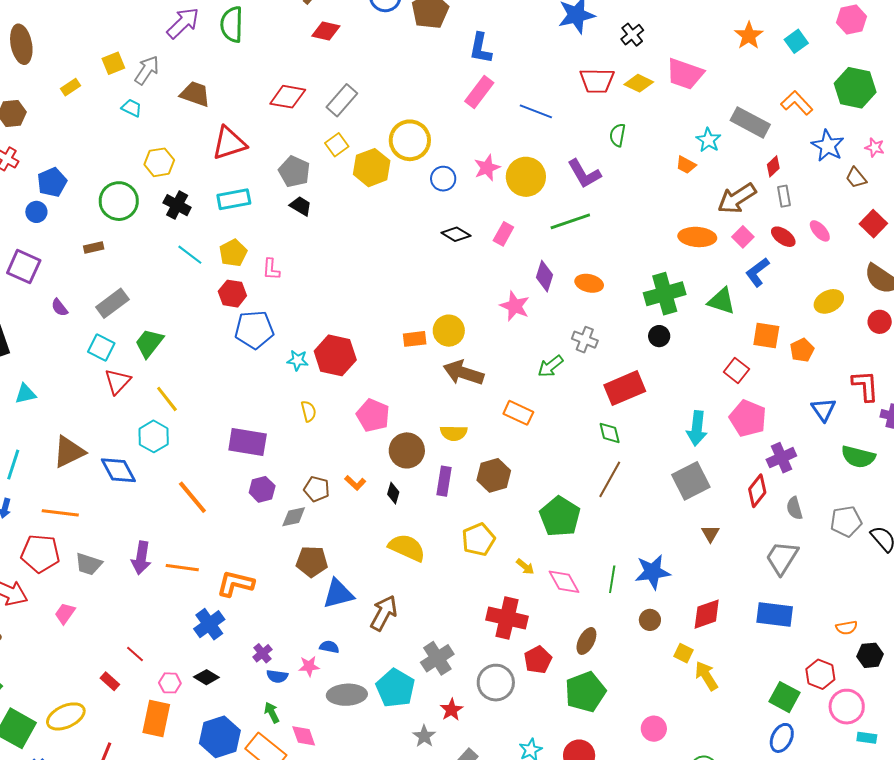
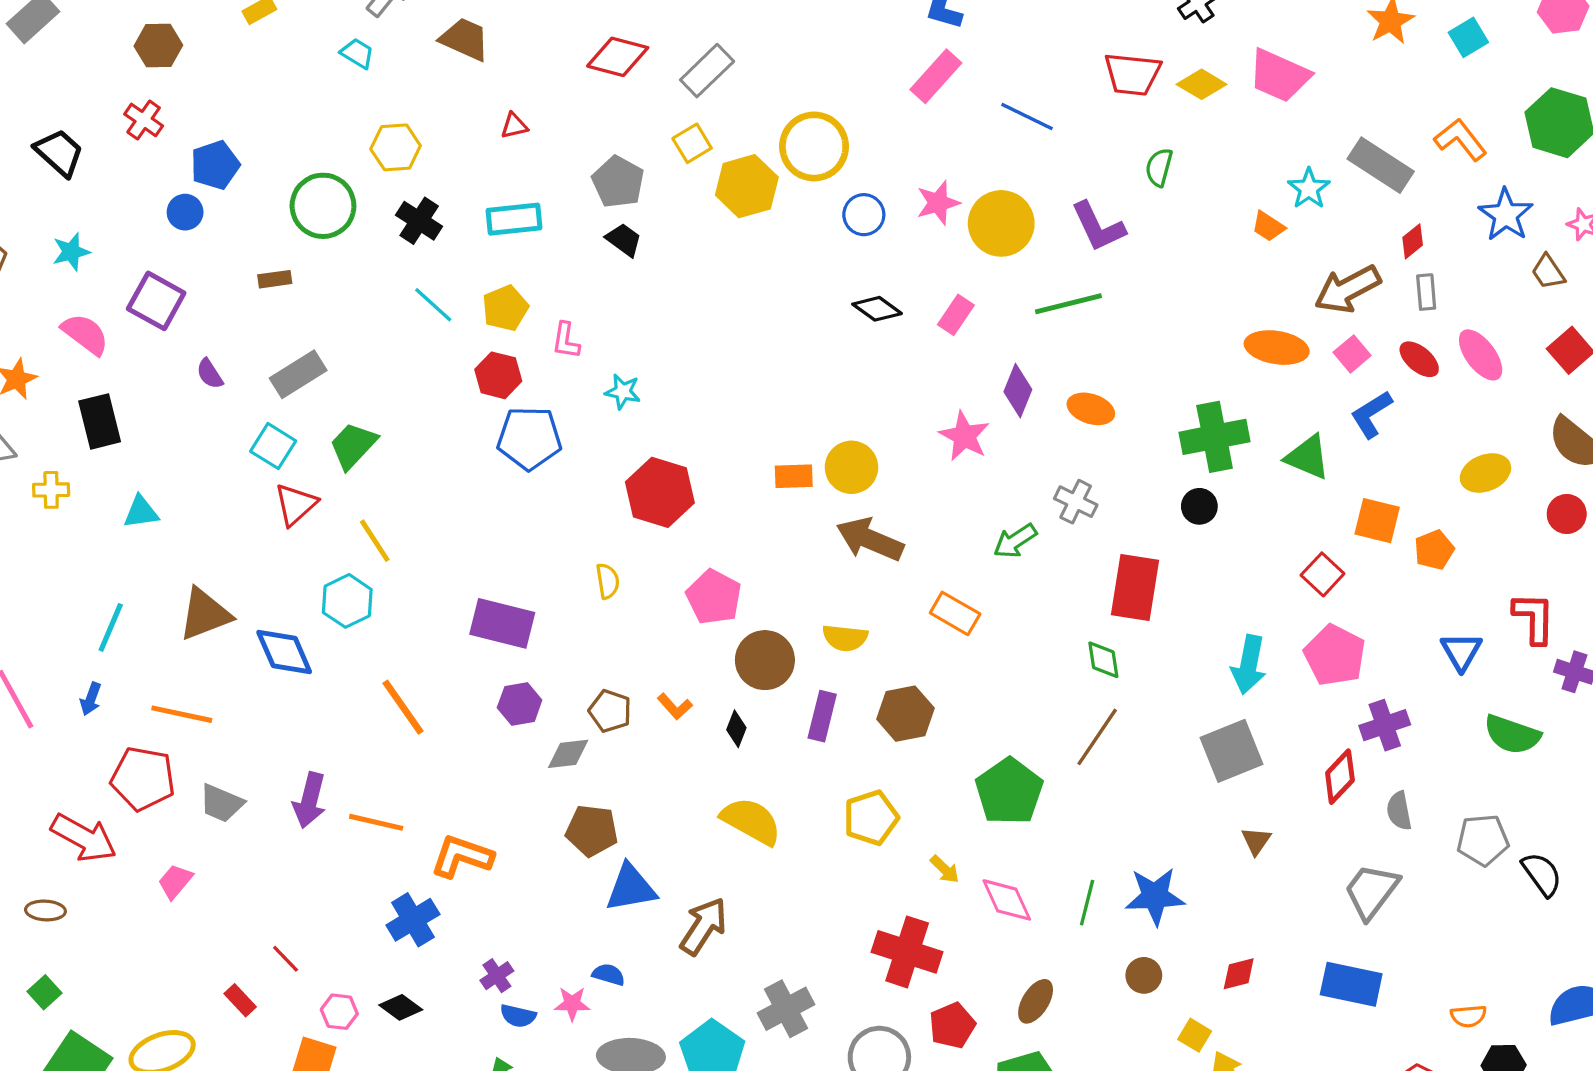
red triangle: (229, 143) -> (514, 126), size x0.5
pink ellipse: (820, 231) -> (1481, 355), size x1.4
cyan star: (298, 360) -> (623, 392), moved
red rectangle: (625, 388) -> (1135, 588), turned -63
red diamond: (707, 614) -> (1239, 974), size x0.7

